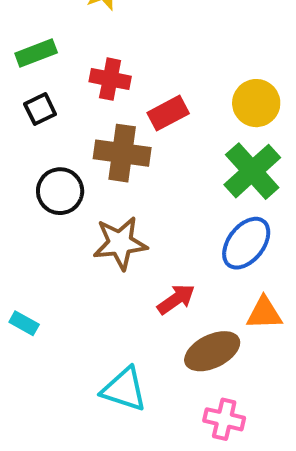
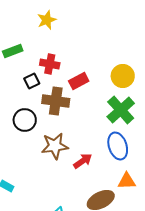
black square: (40, 109) -> (32, 81), moved
blue ellipse: (246, 243) -> (118, 146), turned -56
red arrow: (176, 299) -> (83, 161), moved

